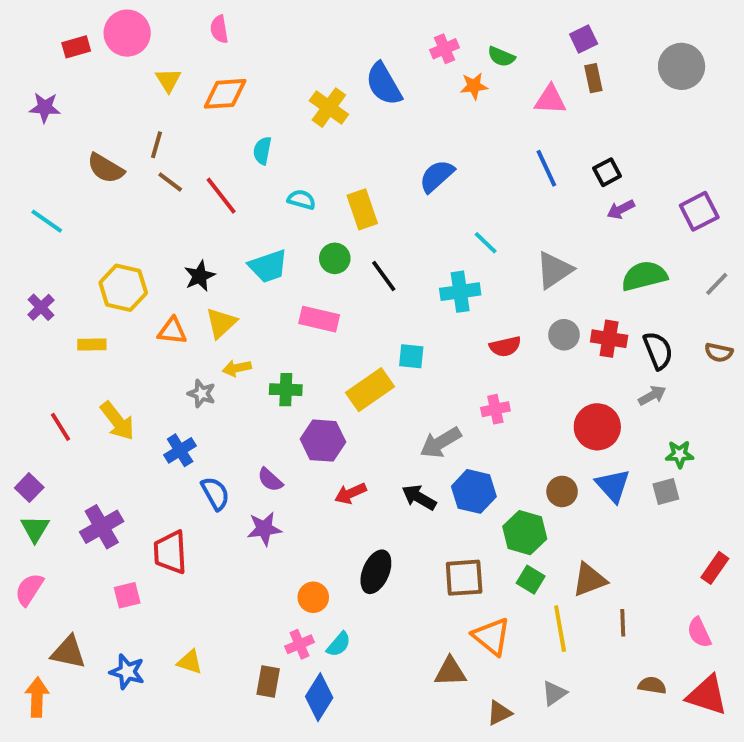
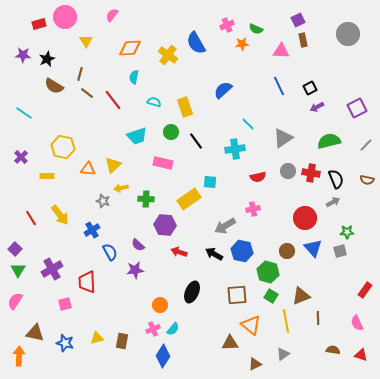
pink semicircle: (219, 29) -> (112, 15), turned 48
orange diamond: (225, 94) -> (130, 48), moved
black star: (200, 276) -> (47, 59), moved
red arrow: (350, 493) -> (179, 252), turned 42
yellow triangle: (190, 662) -> (97, 338), turned -32
brown rectangle: (268, 682) -> (122, 341), moved
red triangle: (707, 695) -> (361, 355), size x0.6

